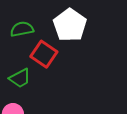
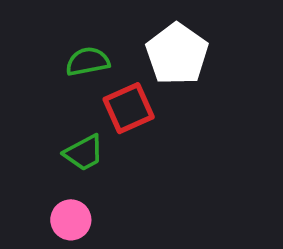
red square: (44, 54) -> (129, 108), turned 32

